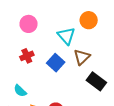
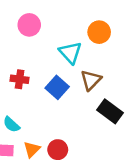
pink circle: (29, 24) -> (29, 25), moved
red cross: (27, 56) -> (20, 79), turned 32

